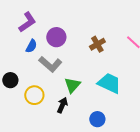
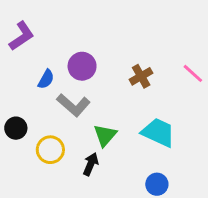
purple L-shape: (27, 22) -> (22, 36), moved
blue circle: (97, 119) -> (157, 184), moved

